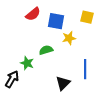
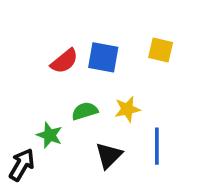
red semicircle: (33, 14) -> (64, 61), moved
yellow star: (69, 38) -> (127, 109), moved
black triangle: (63, 83) -> (109, 155), moved

